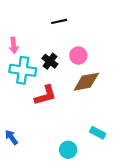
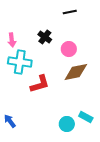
black line: (59, 21) -> (70, 12), moved
black cross: (50, 61) -> (45, 37), moved
cyan circle: (68, 150) -> (67, 124), moved

